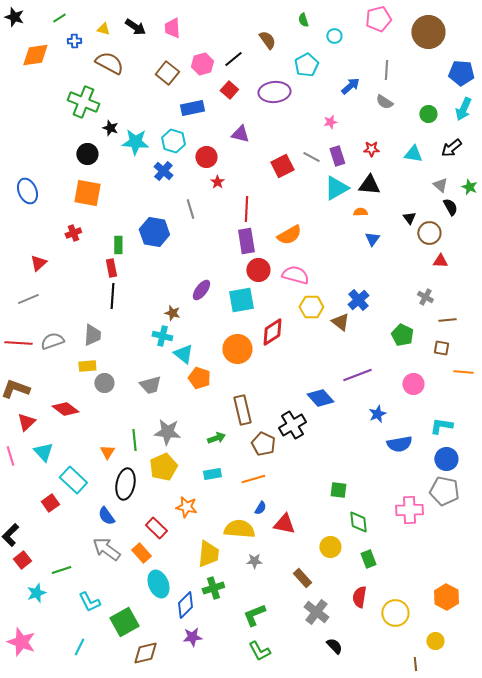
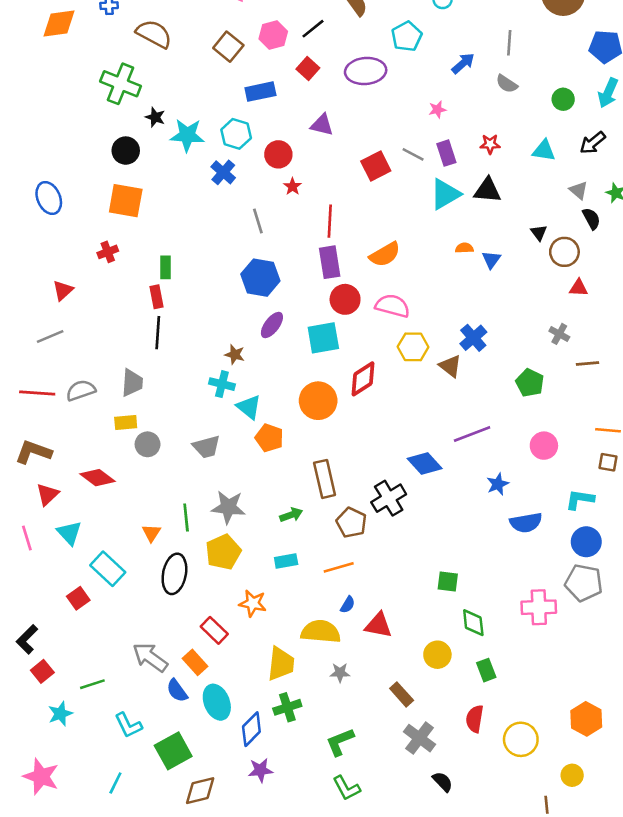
orange semicircle: (360, 212) -> (464, 248), moved
blue hexagon: (154, 232) -> (260, 278), moved
brown square: (441, 348) -> (608, 462), moved
blue semicircle: (106, 516) -> (177, 691), moved

